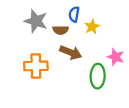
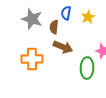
yellow star: (92, 27) -> (88, 17), moved
brown semicircle: (61, 30) -> (54, 27), turned 96

